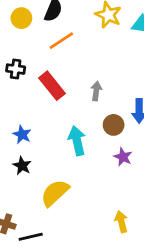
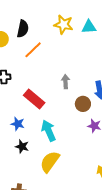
red rectangle: (52, 86) -> (34, 99), moved
cyan arrow: (77, 141) -> (49, 131), moved

